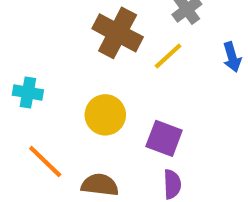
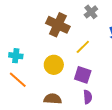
yellow line: (168, 56) -> (83, 47), moved
orange line: (45, 162) -> (18, 80), moved

